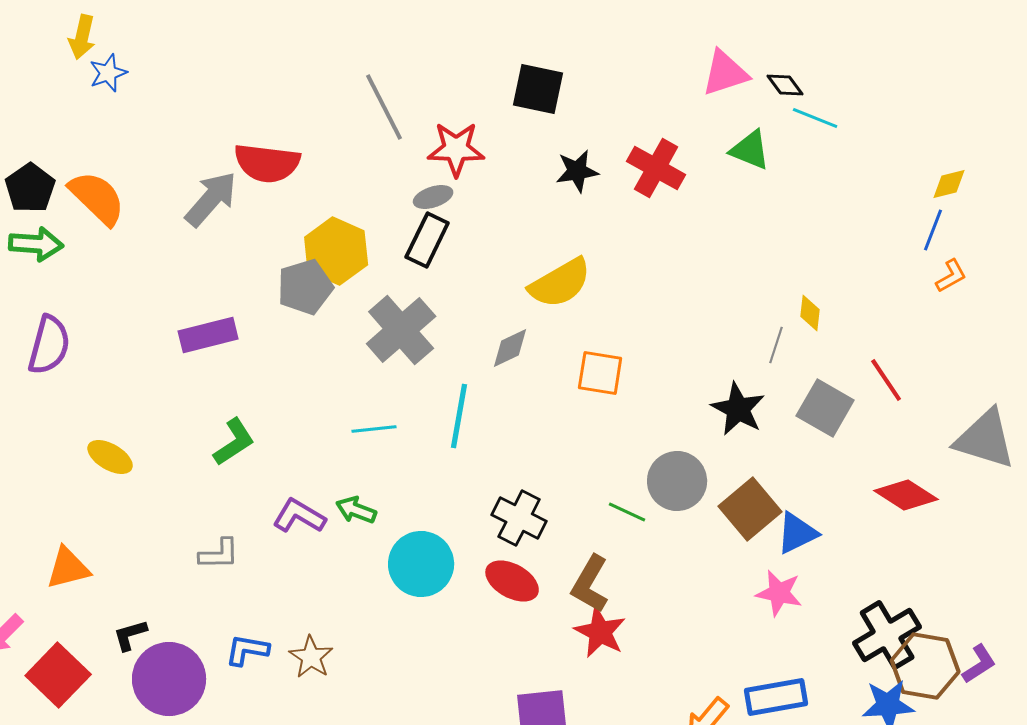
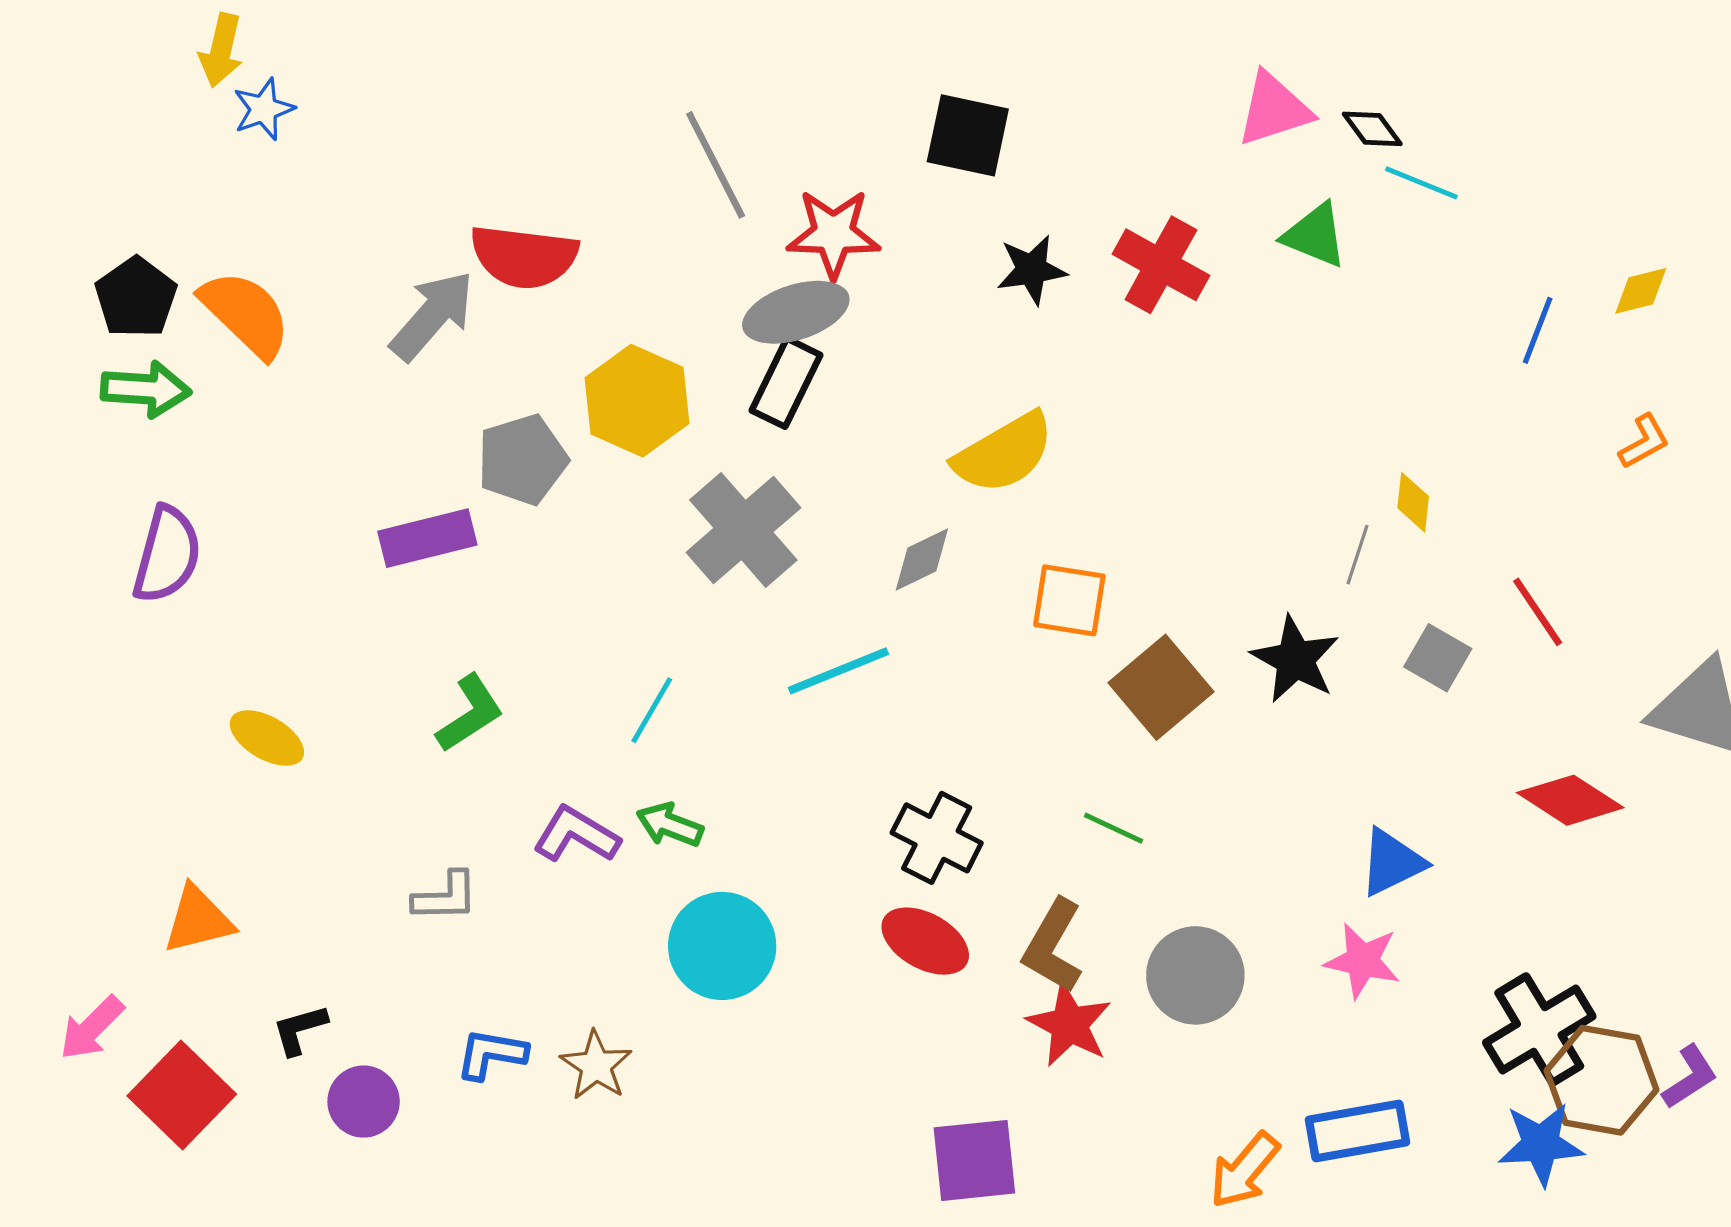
gray ellipse: (433, 197) -> (796, 312), size x1.6
blue line: (933, 230) -> (1538, 330), moved
gray pentagon: (305, 287) -> (522, 460), moved
gray square: (825, 408) -> (1438, 658), size x0.7
cyan line: (459, 416) -> (838, 671), turned 58
cyan line: (374, 429) -> (652, 710), moved, turned -54
gray circle: (677, 481) -> (1195, 975), moved
brown square: (750, 509) -> (1161, 687), moved
cyan circle: (421, 564) -> (722, 946), moved
purple circle: (169, 679) -> (364, 1102), size x0.6

